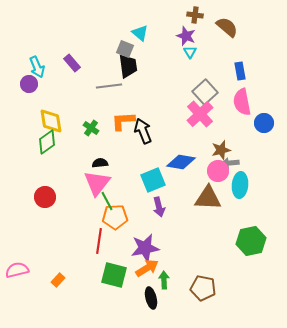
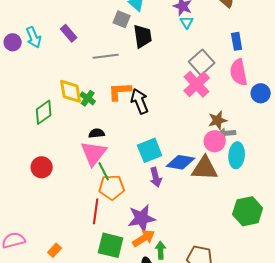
black trapezoid: (128, 66) -> (143, 36), moved
purple circle: (29, 84) -> (13, 42), moved
yellow diamond: (51, 121) -> (71, 91), moved
blue diamond: (181, 162) -> (181, 162), moved

